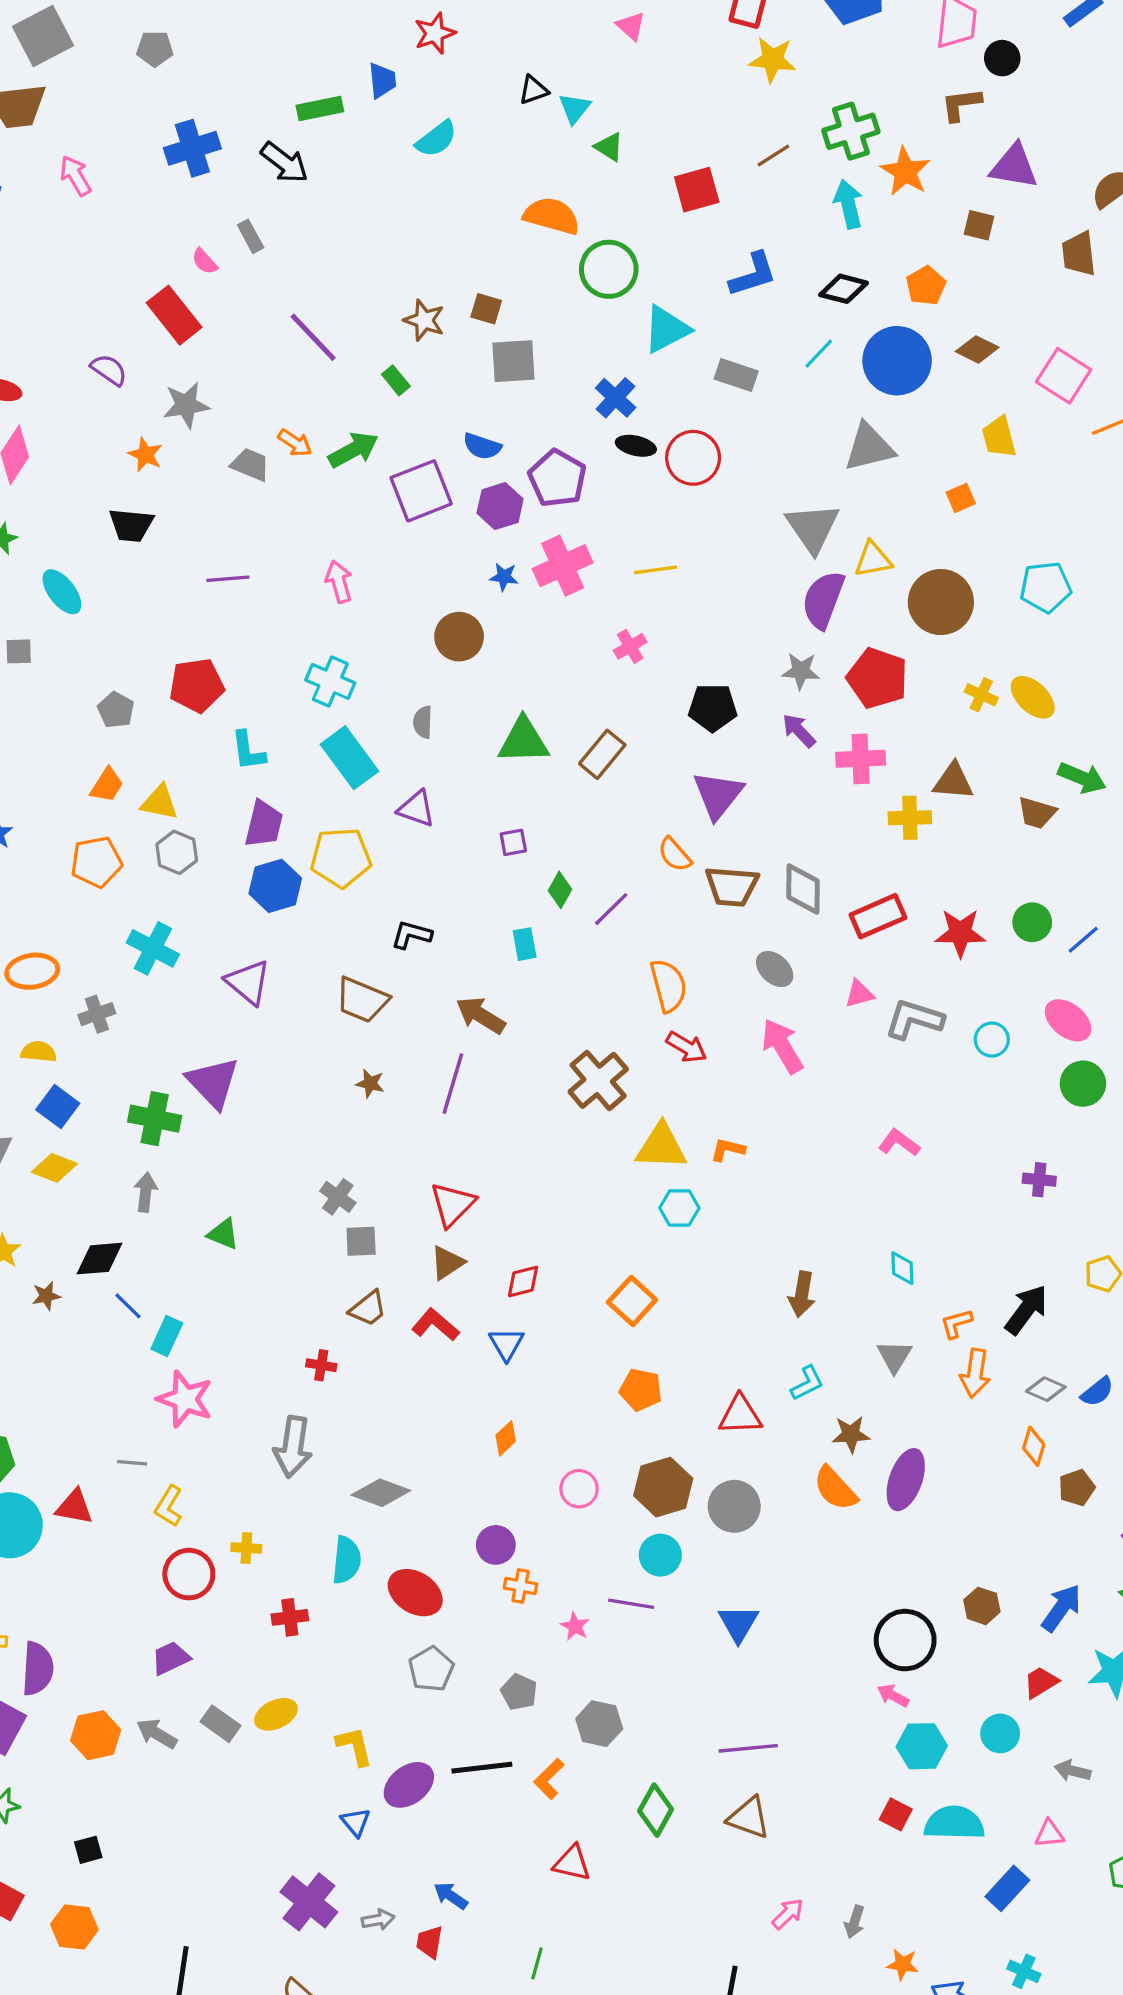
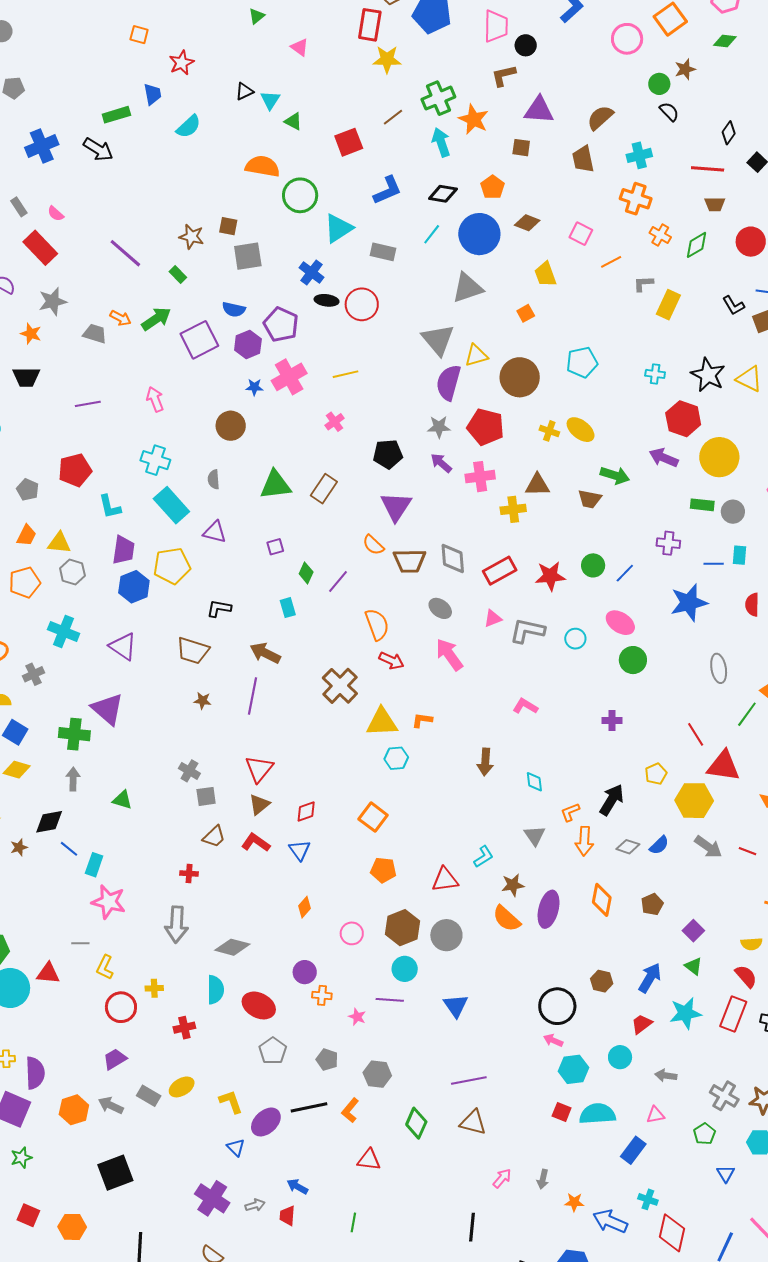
gray rectangle: (251, 236) -> (19, 207), moved
pink square: (1064, 376) -> (581, 234), size x0.7
brown arrow: (802, 1294) -> (485, 762), moved
orange diamond: (1034, 1446) -> (602, 900), moved, size x1.4
black square: (88, 1850) -> (115, 1173), moved, size x2.0

